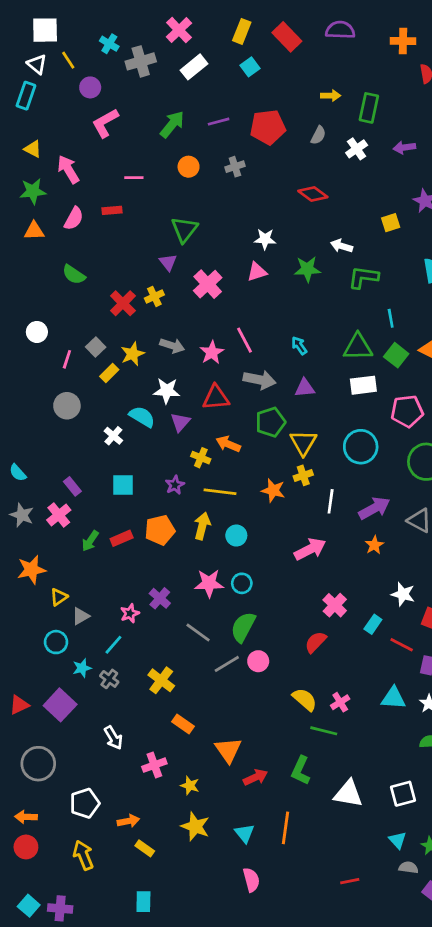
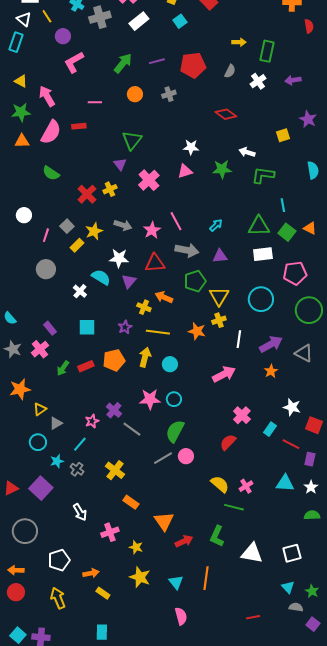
pink semicircle: (74, 219) -> (51, 132), size x1.4
cyan arrow: (299, 346) -> (216, 225), turned 80
gray line: (198, 633) -> (132, 429), moved

